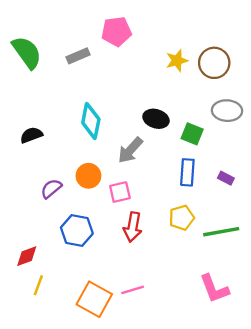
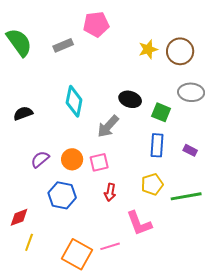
orange circle: (88, 176) -> (72, 159), moved
red arrow: (133, 227) -> (110, 192), size x0.7
pink L-shape: (214, 289) -> (139, 223), moved

